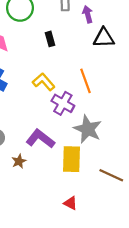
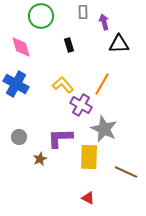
orange line: (85, 81) -> (102, 84), turned 50
purple L-shape: (40, 139) -> (60, 138), turned -40

